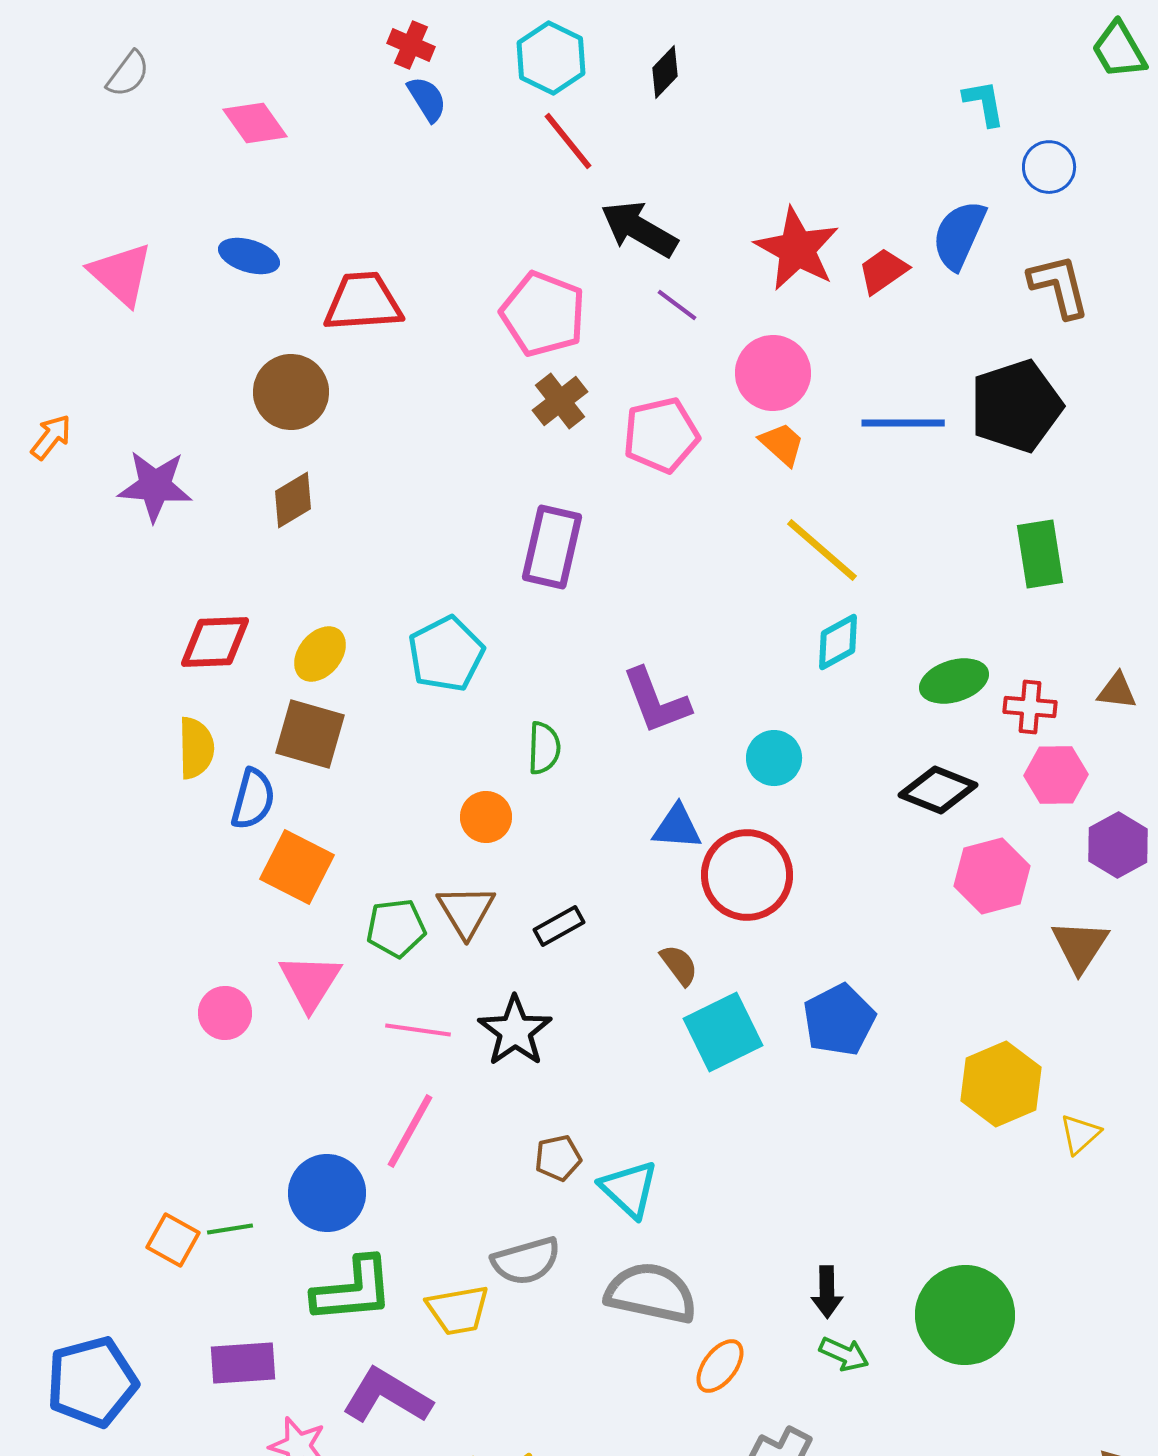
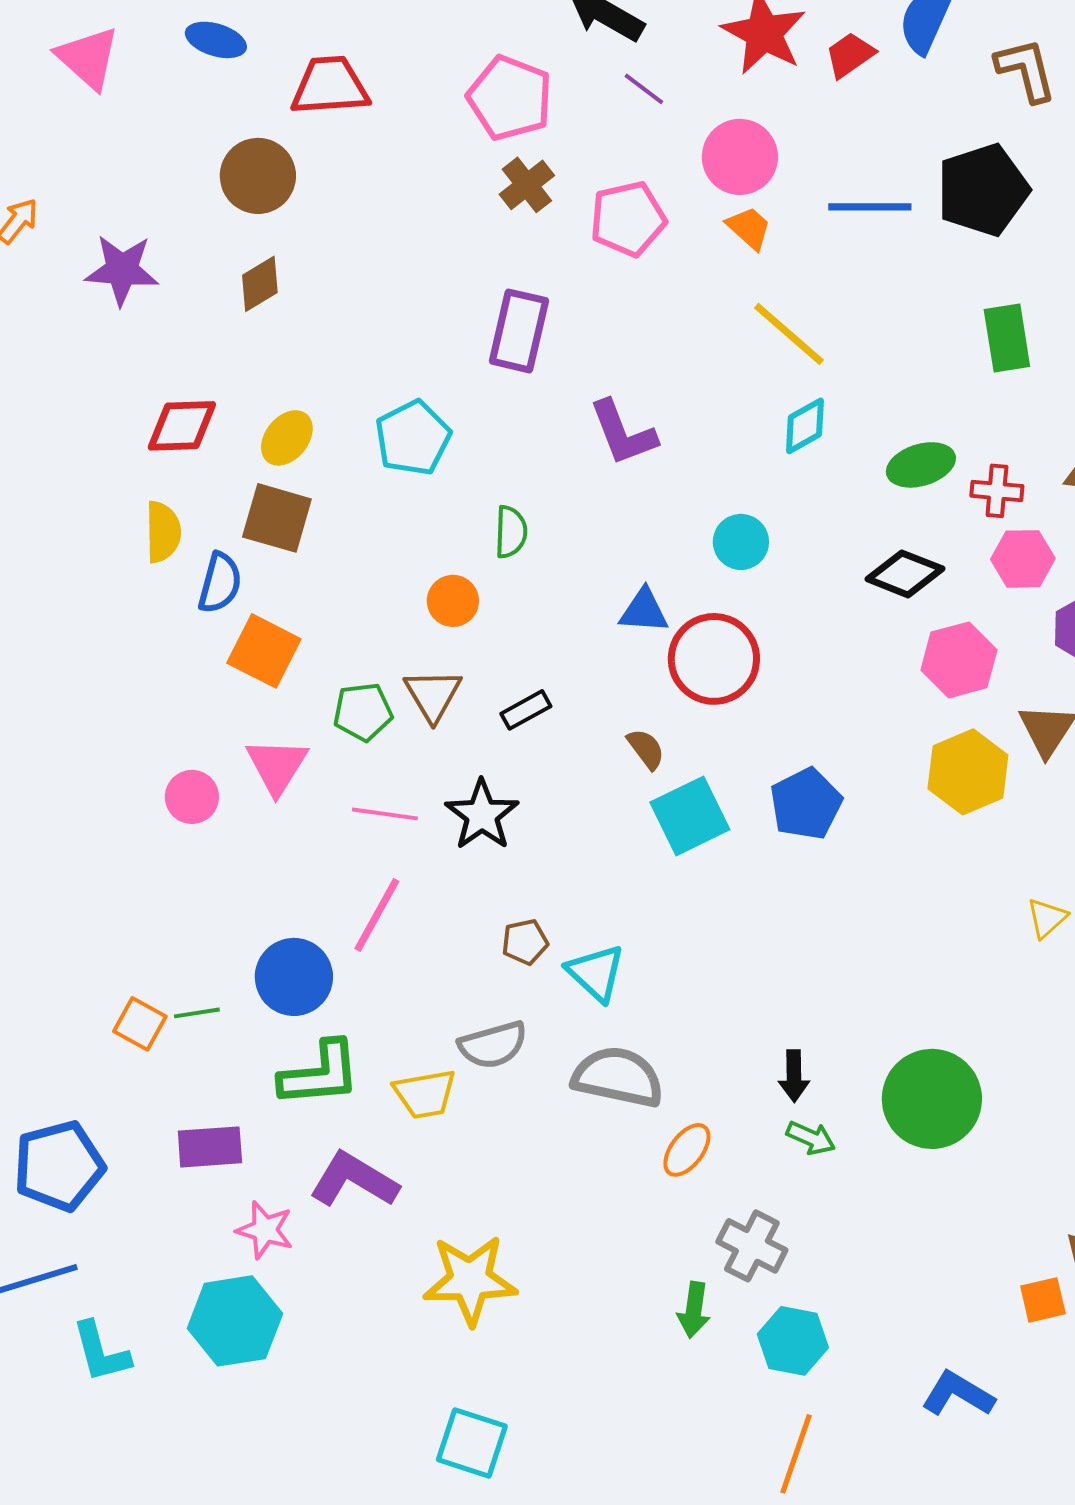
purple L-shape: (656, 701) -> (623, 433), moved
yellow hexagon: (1001, 1084) -> (968, 772), moved

